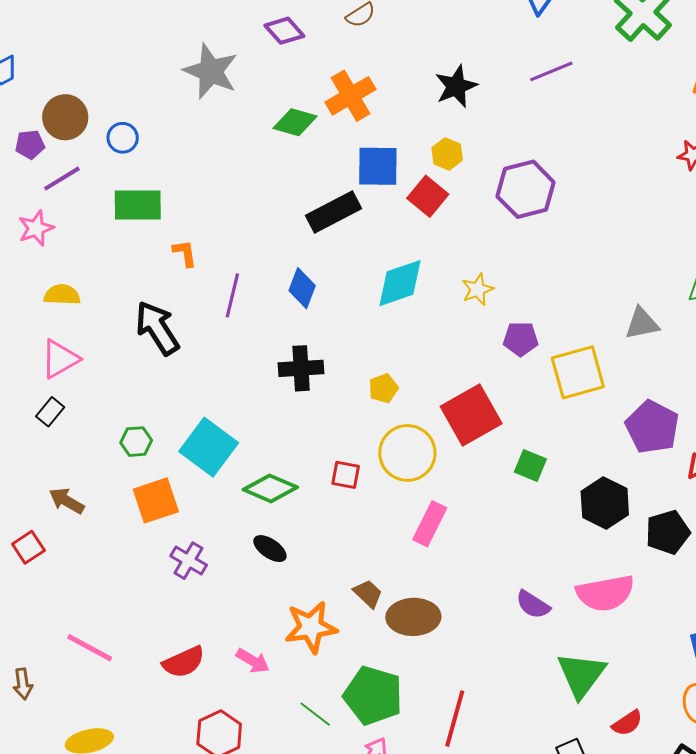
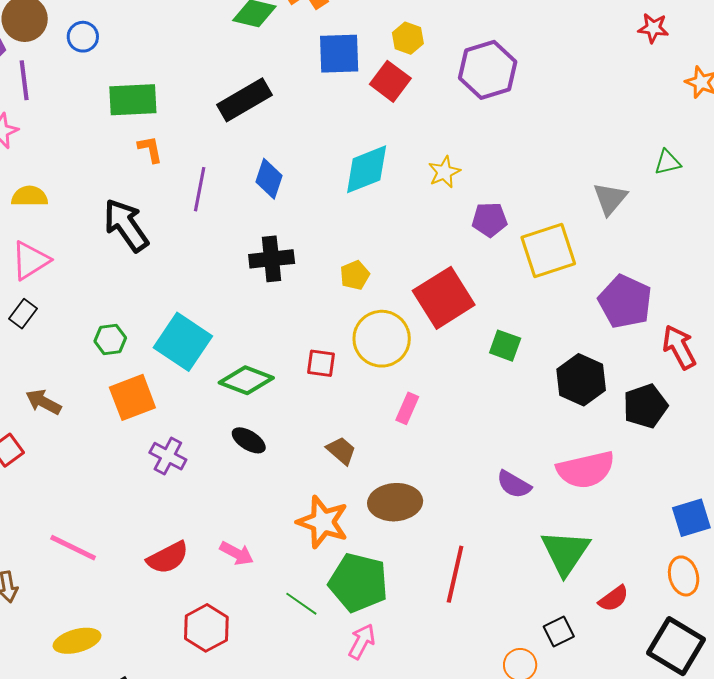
purple line: (62, 179) -> (24, 80), turned -63
green rectangle: (138, 205) -> (133, 100), moved
black rectangle: (334, 212) -> (244, 100), moved
gray triangle: (642, 323) -> (610, 199), turned -36
pink rectangle: (430, 524) -> (407, 408), size x0.7
brown trapezoid: (368, 594) -> (341, 451), moved
orange star: (311, 627) -> (323, 522), moved, turned 30
red line: (455, 719) -> (455, 574), moved

